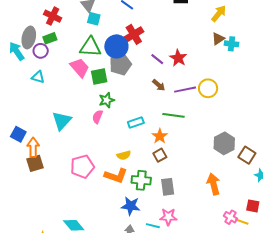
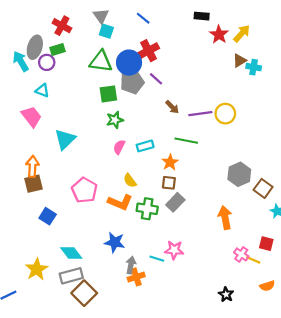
red star: (178, 58) -> (219, 35), moved
purple line: (157, 59) -> (156, 79), moved
pink trapezoid: (80, 68) -> (31, 117), moved
pink semicircle: (97, 117) -> (119, 147), moved
blue square: (18, 134) -> (48, 216), moved
yellow semicircle: (124, 155) -> (130, 181), turned 64
brown square: (160, 155) -> (169, 183), turned 32
pink pentagon: (82, 167) -> (84, 190), turned -30
gray rectangle: (168, 187) -> (175, 202), moved, turned 48
blue star: (131, 206) -> (115, 242), moved

